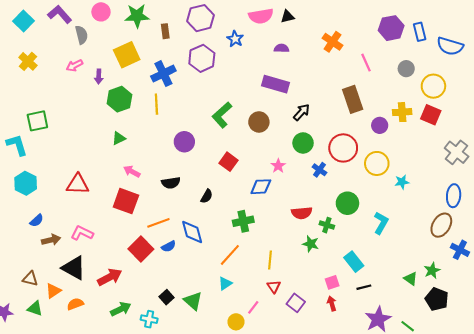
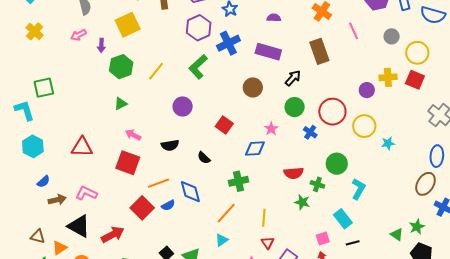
blue cross: (163, 74) -> (228, 43), moved
brown rectangle: (353, 99) -> (319, 51), moved
yellow line: (156, 104) -> (156, 71), turned 42
green L-shape: (222, 115) -> (198, 67), moved
black semicircle: (207, 196) -> (204, 158), turned 104
cyan L-shape: (381, 223) -> (358, 189), moved

